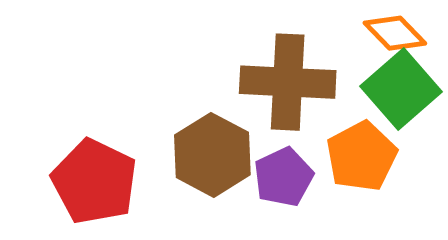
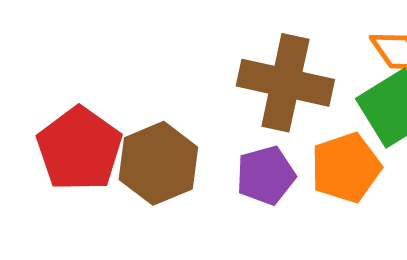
brown hexagon: (212, 155) -> (158, 163), moved

